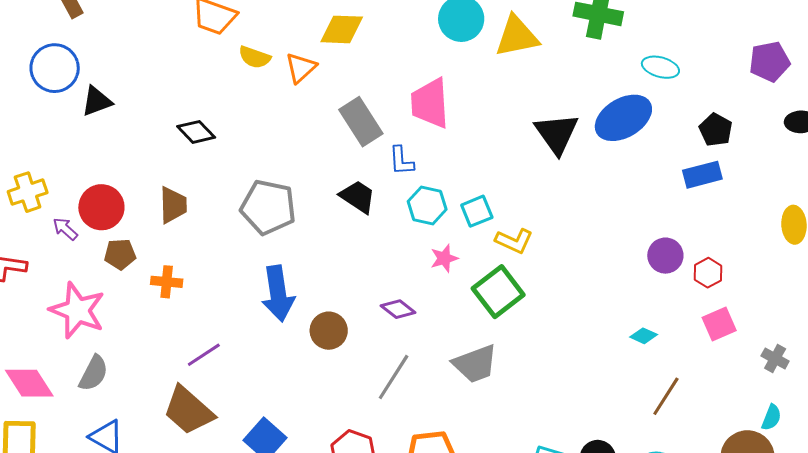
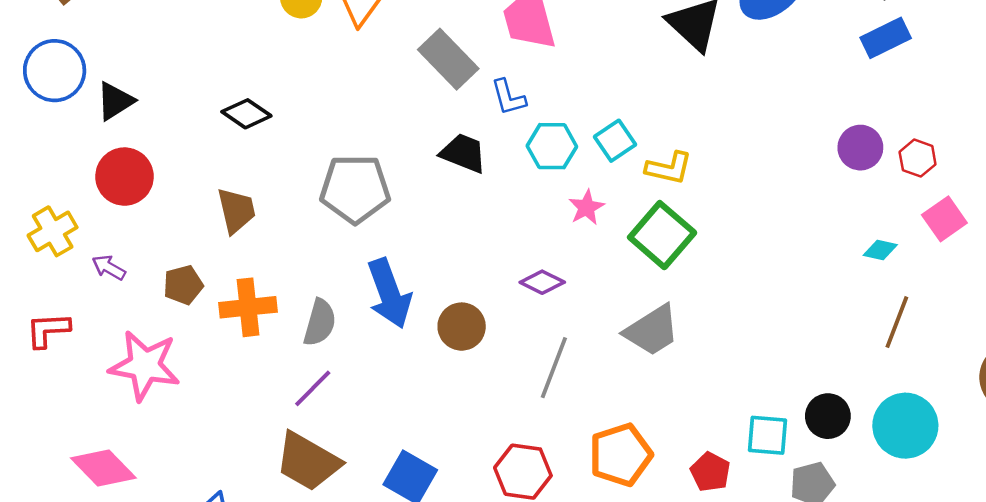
red circle: (101, 207) -> (124, 177), moved
orange cross: (167, 282) -> (248, 307), size x1.4
cyan diamond: (644, 336) -> (880, 250), moved
gray semicircle: (94, 373) -> (320, 323), moved

